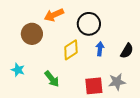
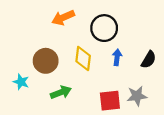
brown circle: (32, 34) -> (46, 61), moved
yellow diamond: (71, 50) -> (83, 58), turned -50
green arrow: (52, 79) -> (61, 92), turned -72

